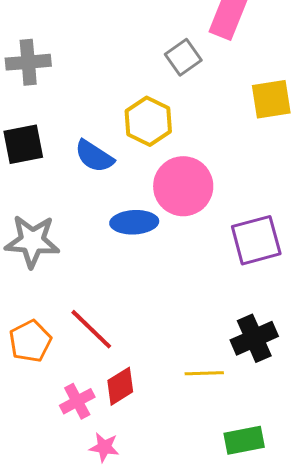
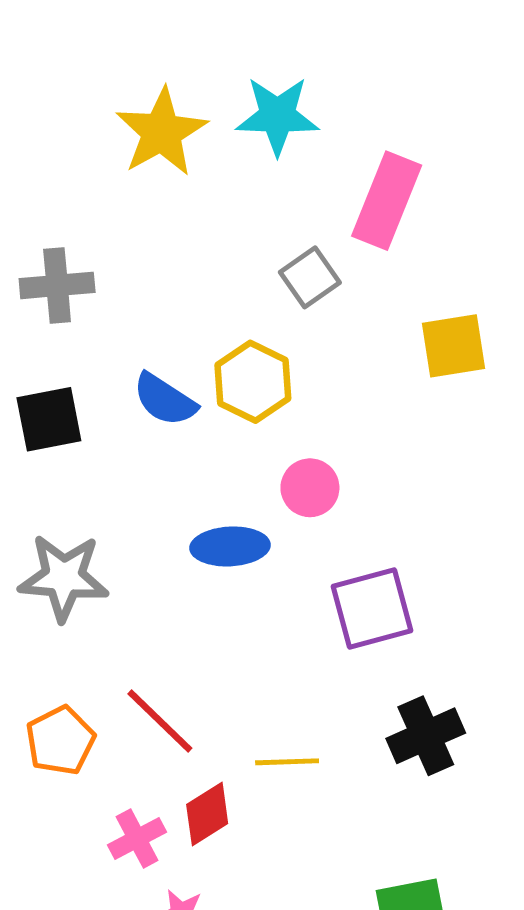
blue semicircle: (94, 156) -> (165, 400), moved
pink circle: (183, 186) -> (310, 488), size x0.6
purple square: (256, 240) -> (372, 608), moved
yellow line: (204, 373) -> (287, 762), moved

